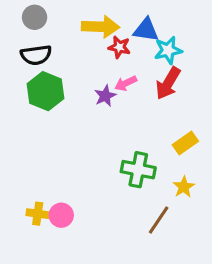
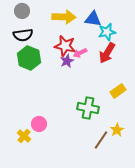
red star: (119, 47) -> (65, 46), moved, size x1.5
yellow star: (184, 187) -> (117, 130), moved
yellow cross: (38, 214) -> (24, 136), turned 32
pink circle: (61, 215) -> (39, 124), moved

